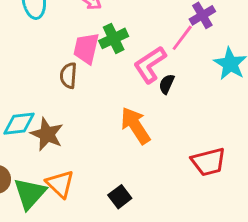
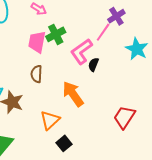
brown semicircle: (68, 75) -> (36, 74), moved
red trapezoid: (208, 162) -> (124, 117), turned 140
orange triangle: (60, 184) -> (50, 120), moved, turned 35

